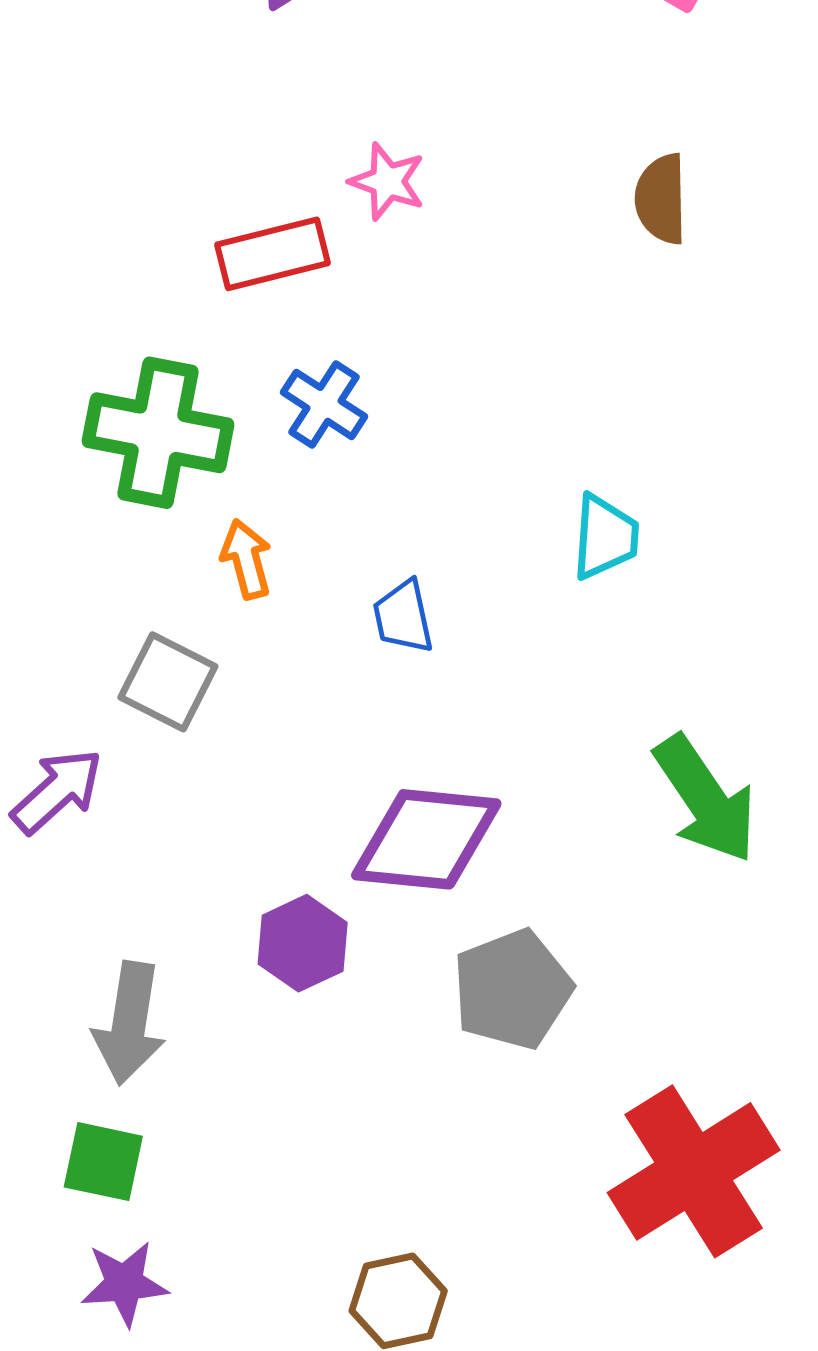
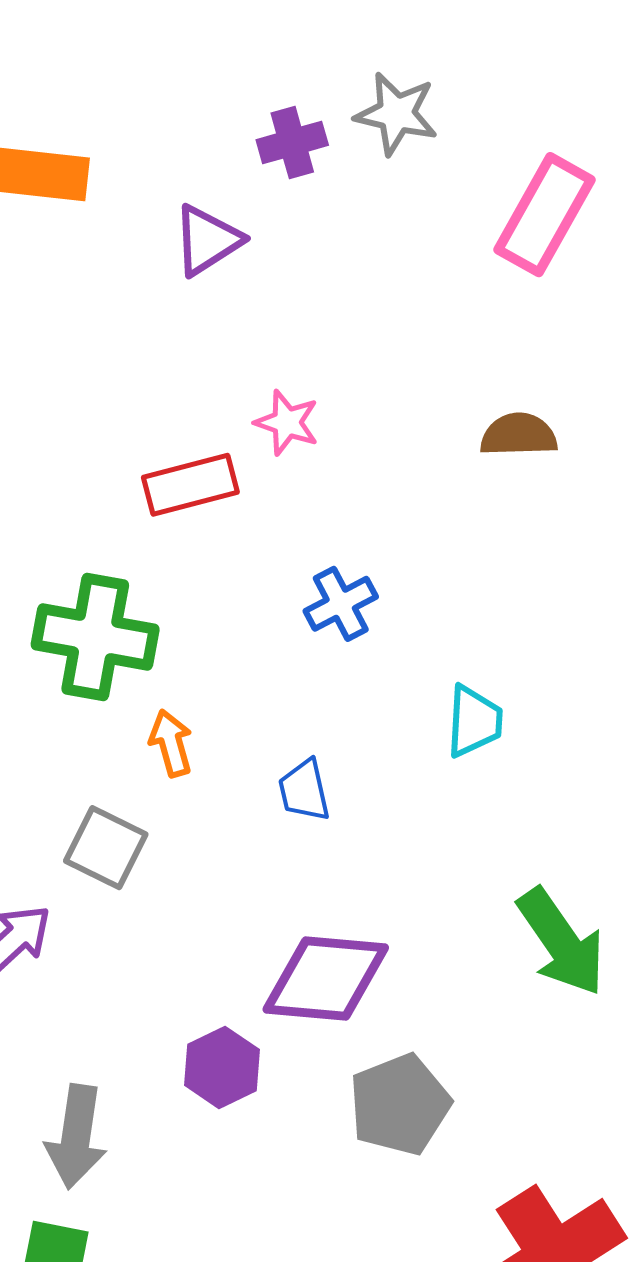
brown semicircle: (661, 199) -> (519, 435), turned 90
blue cross: (324, 404) -> (341, 604), moved, turned 30

